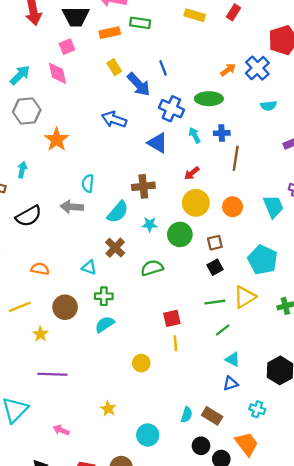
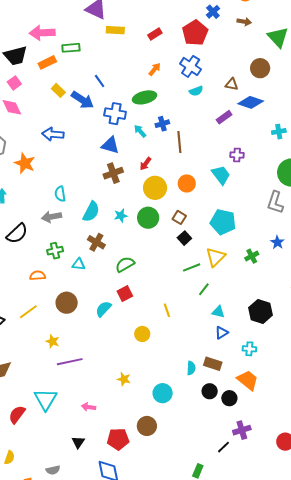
red rectangle: (234, 12) -> (155, 34), moved, turned 40
blue cross: (257, 68) -> (191, 66), moved
blue arrow: (114, 119) -> (53, 134), moved
brown cross: (143, 186) -> (113, 173), moved
brown square: (215, 243) -> (179, 217), turned -32
green semicircle: (152, 268) -> (125, 264), moved
green cross: (104, 296) -> (55, 251), moved
red square: (172, 318) -> (125, 294), moved
yellow star: (40, 334) -> (53, 341), moved

